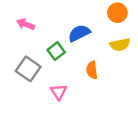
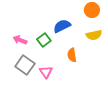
pink arrow: (26, 24) -> (20, 40), moved
gray square: (28, 69) -> (25, 65), moved

